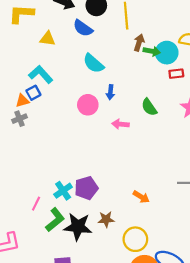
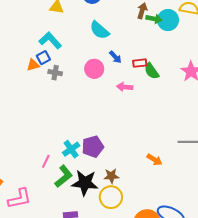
red rectangle: (176, 74) -> (140, 63), moved
blue arrow: (110, 92) -> (115, 57), turned -48
gray cross: (19, 119) -> (55, 73), moved, turned 32
orange arrow: (141, 197) -> (154, 160), moved
yellow circle: (135, 239) -> (111, 197), moved

